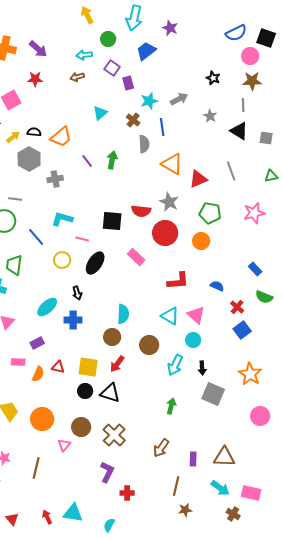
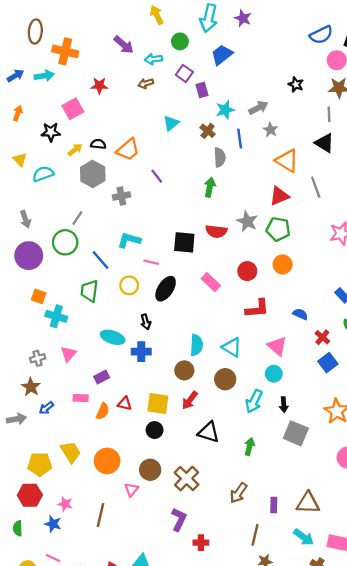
purple star: (170, 28) -> (243, 18), moved
purple arrow: (38, 49) -> (124, 45), moved
gray star: (210, 116) -> (270, 130), moved
green arrow: (112, 160) -> (210, 187), moved
orange triangle: (172, 164) -> (287, 161), moved
gray line: (15, 199) -> (77, 218), turned -64
green pentagon: (210, 213) -> (278, 229), moved
red circle: (165, 233) -> (247, 271), moved, size x0.7
green trapezoid: (14, 265) -> (89, 291), moved
cyan ellipse: (47, 307) -> (113, 337), turned 60
cyan triangle: (170, 316) -> (232, 347), moved
black triangle: (110, 393) -> (209, 432), moved

